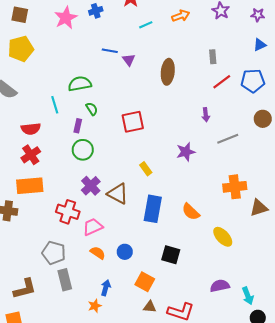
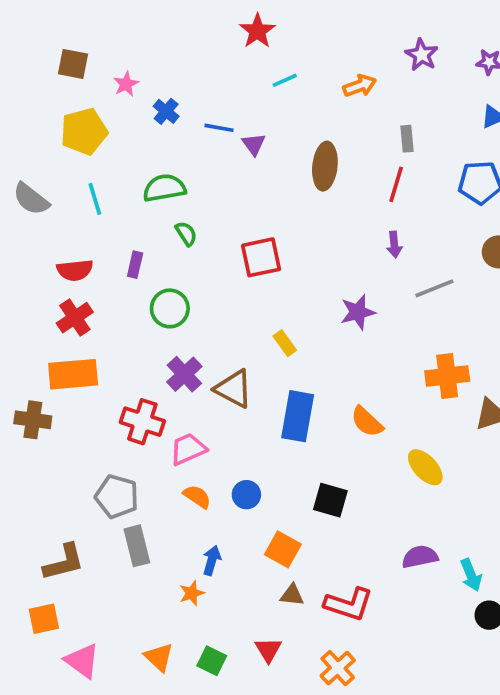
blue cross: (96, 11) -> (166, 111), moved, turned -32
brown square: (20, 15) -> (73, 64), moved
orange arrow: (181, 16) -> (360, 86), moved
pink star: (66, 18) -> (126, 84), moved, size x0.6
yellow pentagon: (21, 49) -> (84, 131), moved
red line: (222, 82) -> (396, 184), moved, turned -36
cyan line: (55, 105) -> (95, 199), moved
purple rectangle: (78, 126) -> (135, 265), moved

